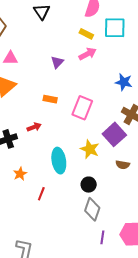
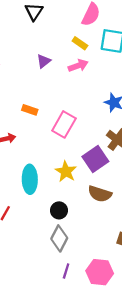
purple triangle: (57, 62) -> (44, 61), moved
brown semicircle: (123, 165) -> (100, 194), size x1.5

